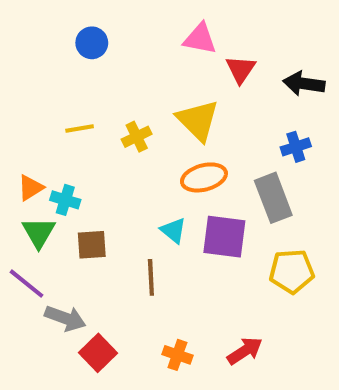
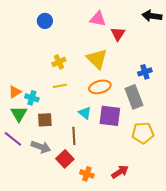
black arrow: (304, 84) -> (152, 16), moved
yellow line: (80, 129) -> (60, 86), moved
yellow cross: (137, 137) -> (59, 62), moved
gray arrow: (65, 318) -> (41, 147), moved
red square: (98, 353) -> (65, 159), moved

